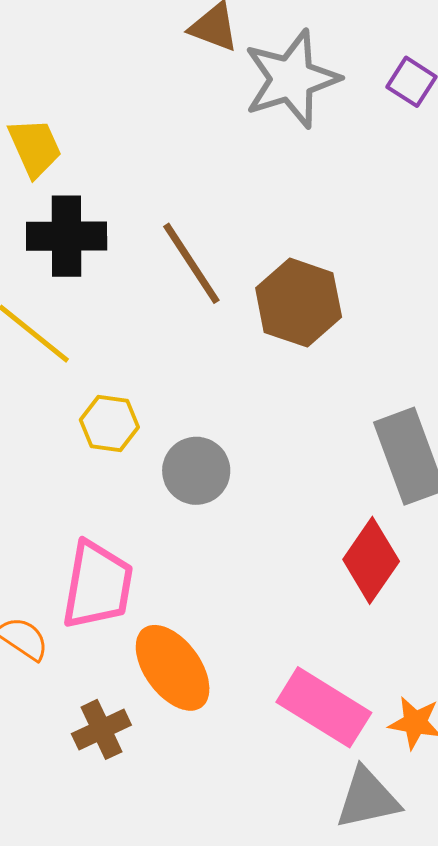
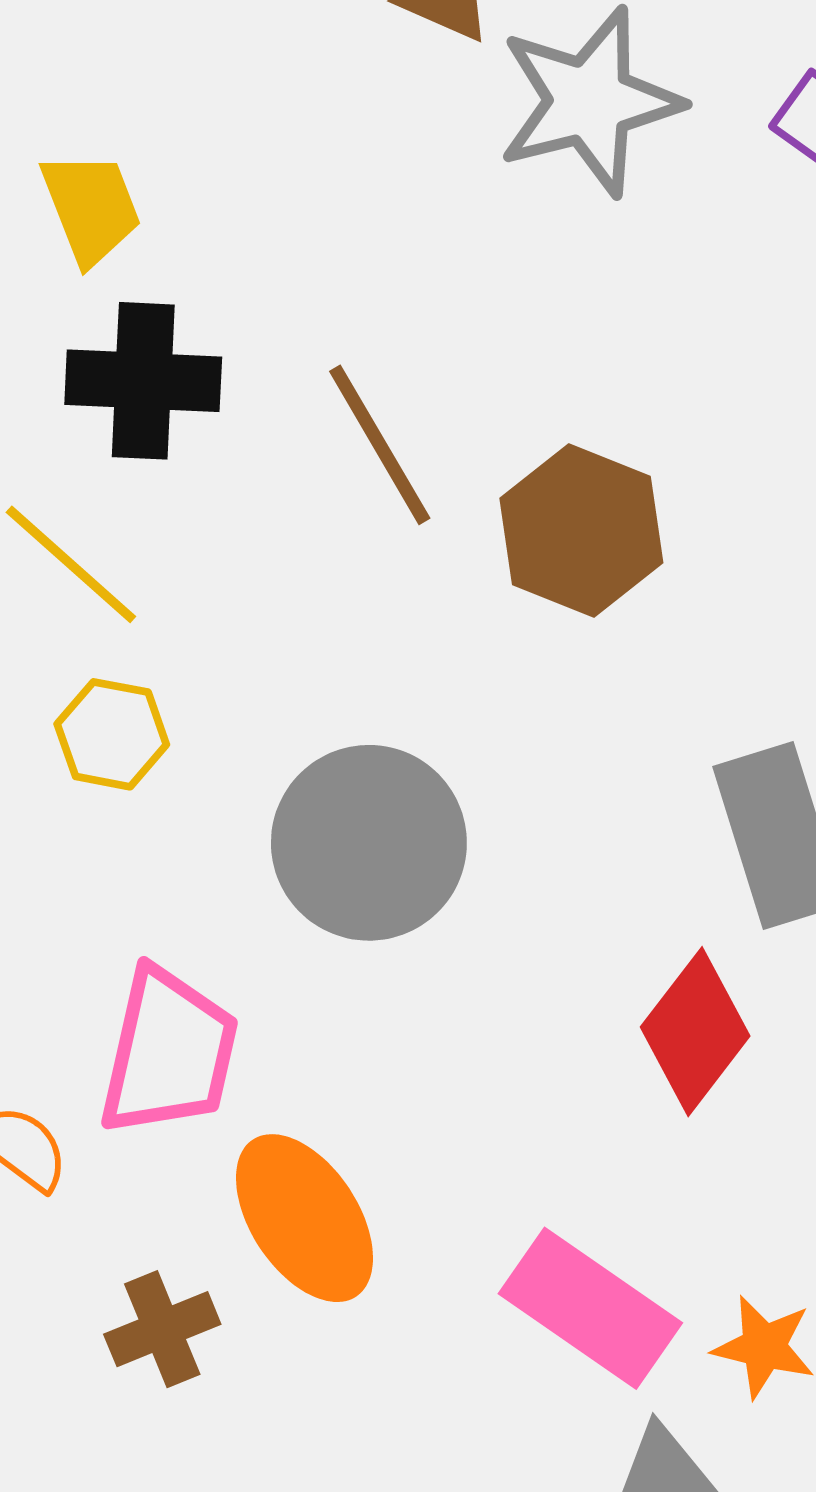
yellow hexagon: (109, 423) -> (112, 734), moved
gray circle: (196, 471) -> (369, 843), size x1.5

